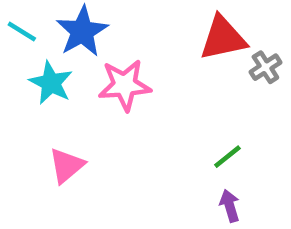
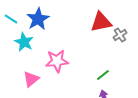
pink star: (125, 85) -> (57, 61), moved

